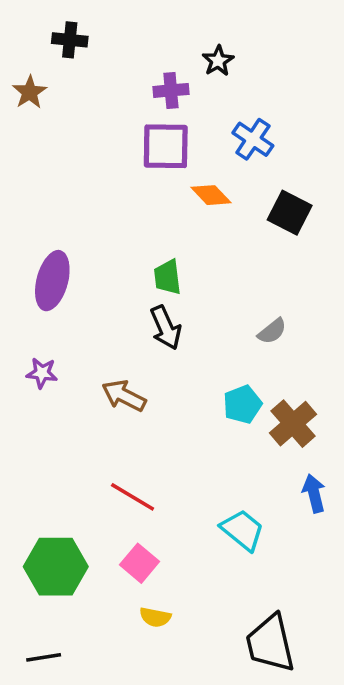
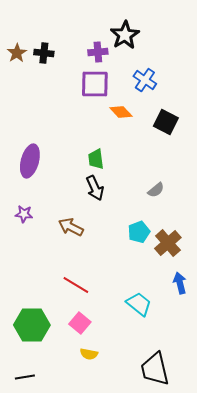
black cross: (70, 40) -> (44, 53), moved
black star: (218, 61) -> (125, 35), size x1.6

